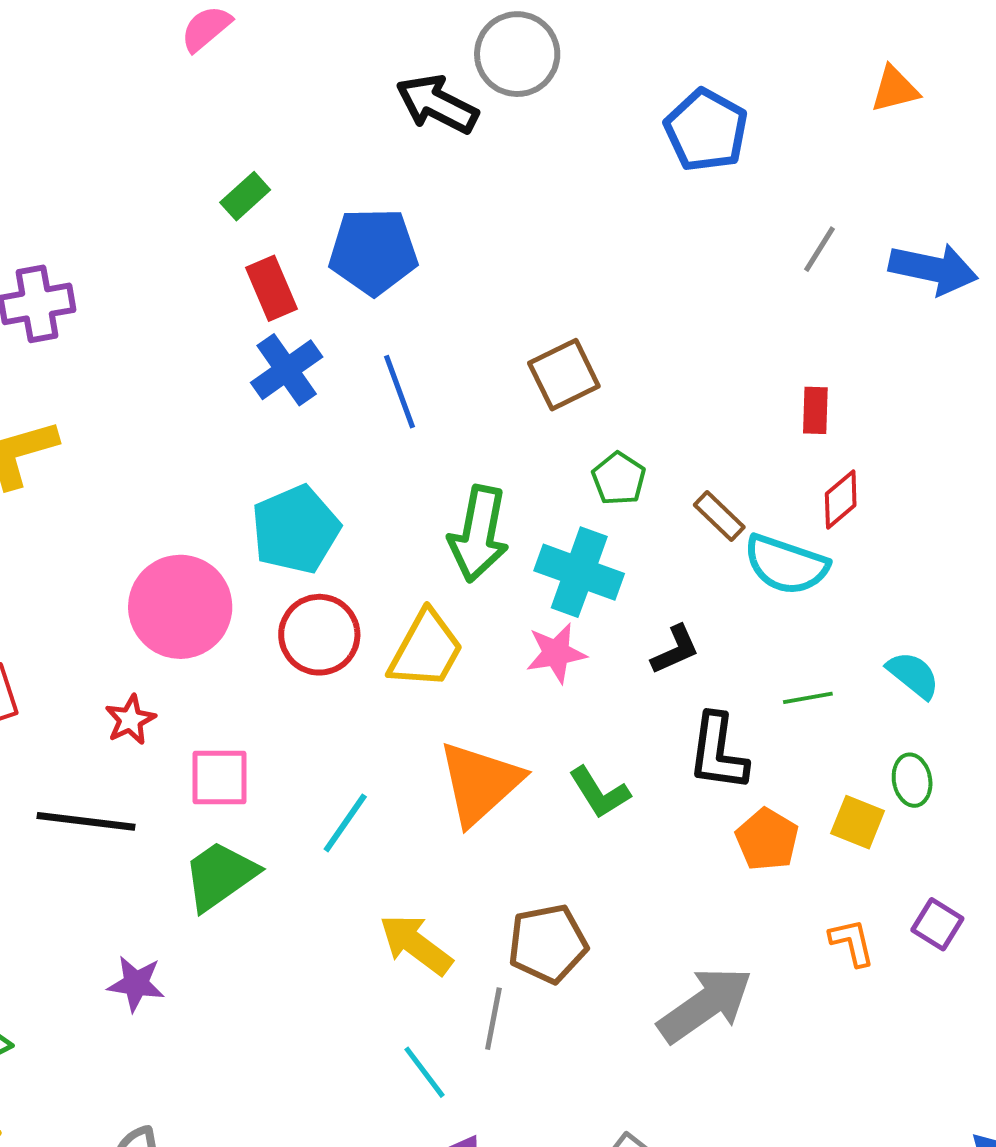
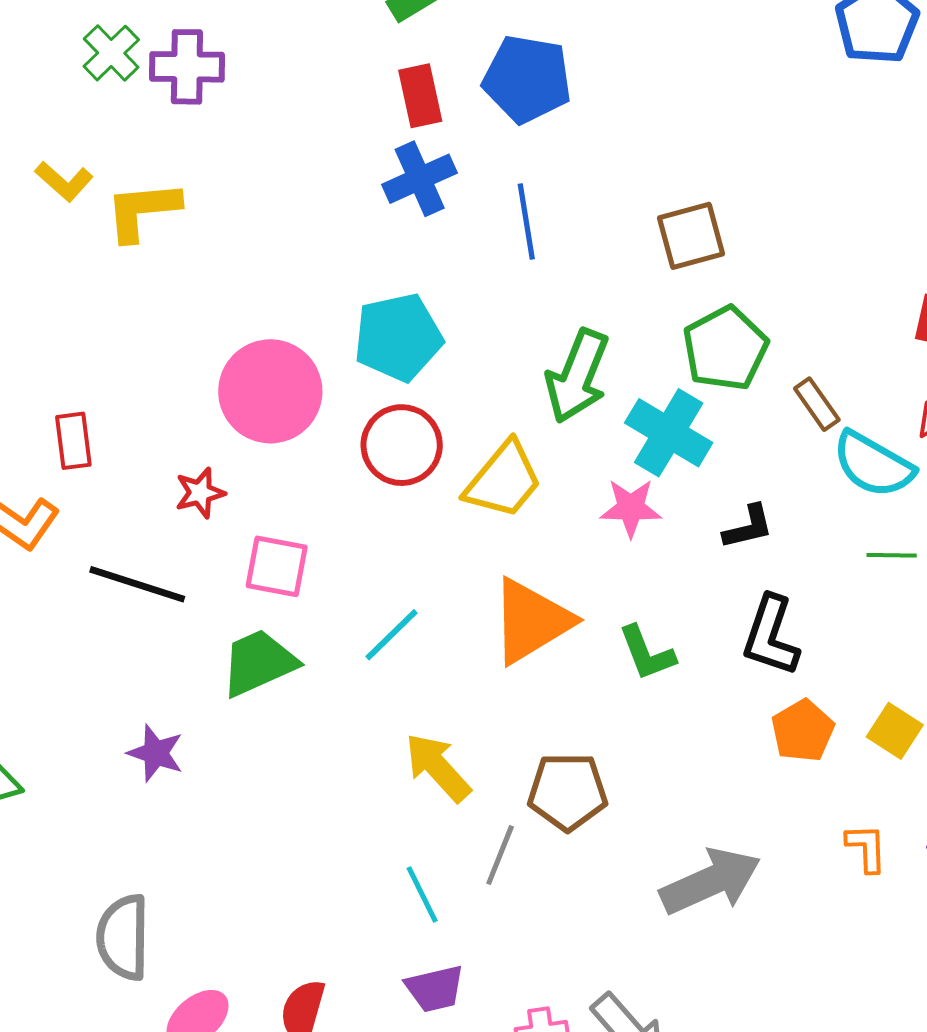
green pentagon: (619, 479) -> (725, 348), size x1.6
green line: (808, 698) -> (892, 555), moved

